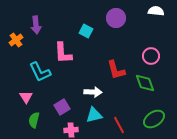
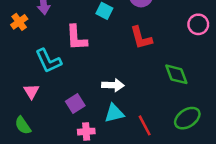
pink circle: (151, 56) -> (198, 24), moved
red L-shape: (116, 70) -> (141, 38), moved
green semicircle: (34, 120) -> (23, 125), moved, turned -49

